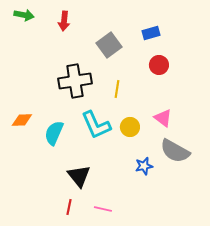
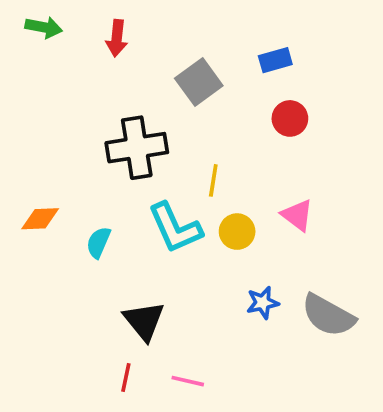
yellow line: (117, 89) -> (213, 180), moved
cyan semicircle: (54, 133) -> (98, 242), size x0.7
gray semicircle: (175, 151) -> (328, 315), moved

